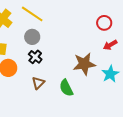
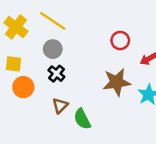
red circle: (104, 23) -> (120, 40), moved
green semicircle: (66, 88) -> (82, 119), moved

